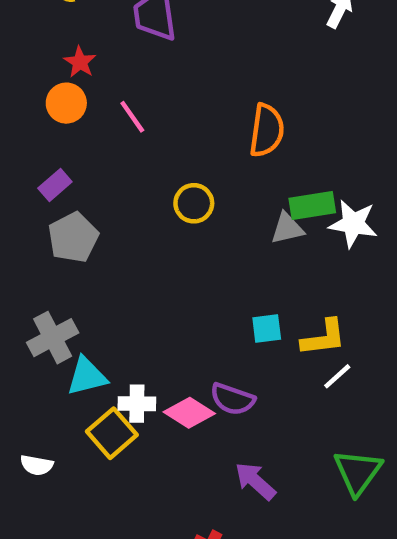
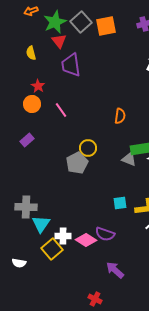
orange semicircle: (267, 130) -> (120, 116), size x0.7
gray triangle: (287, 228) -> (129, 159), turned 35
gray pentagon: (73, 237) -> (77, 163), moved
gray cross: (53, 338) -> (26, 207), turned 30
cyan triangle: (87, 376) -> (41, 224), turned -42

